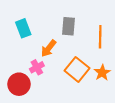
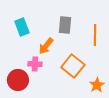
pink cross: (37, 67) -> (35, 64), turned 32
orange star: (102, 73) -> (97, 85), moved

